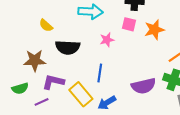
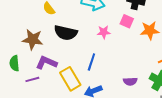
purple semicircle: (144, 86) -> (130, 81), size x0.6
green semicircle: (20, 88) -> (14, 63), turned 91

